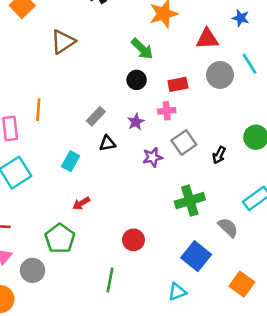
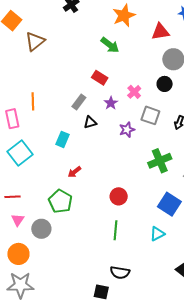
brown triangle: (63, 42) -> (35, 41), moved
black circle: (137, 80) -> (165, 84), moved
red rectangle: (178, 84) -> (100, 78), moved, turned 49
pink cross: (167, 111) -> (134, 92), turned -32
gray square: (184, 142) -> (150, 115), turned -30
green line: (110, 280) -> (115, 230), moved

